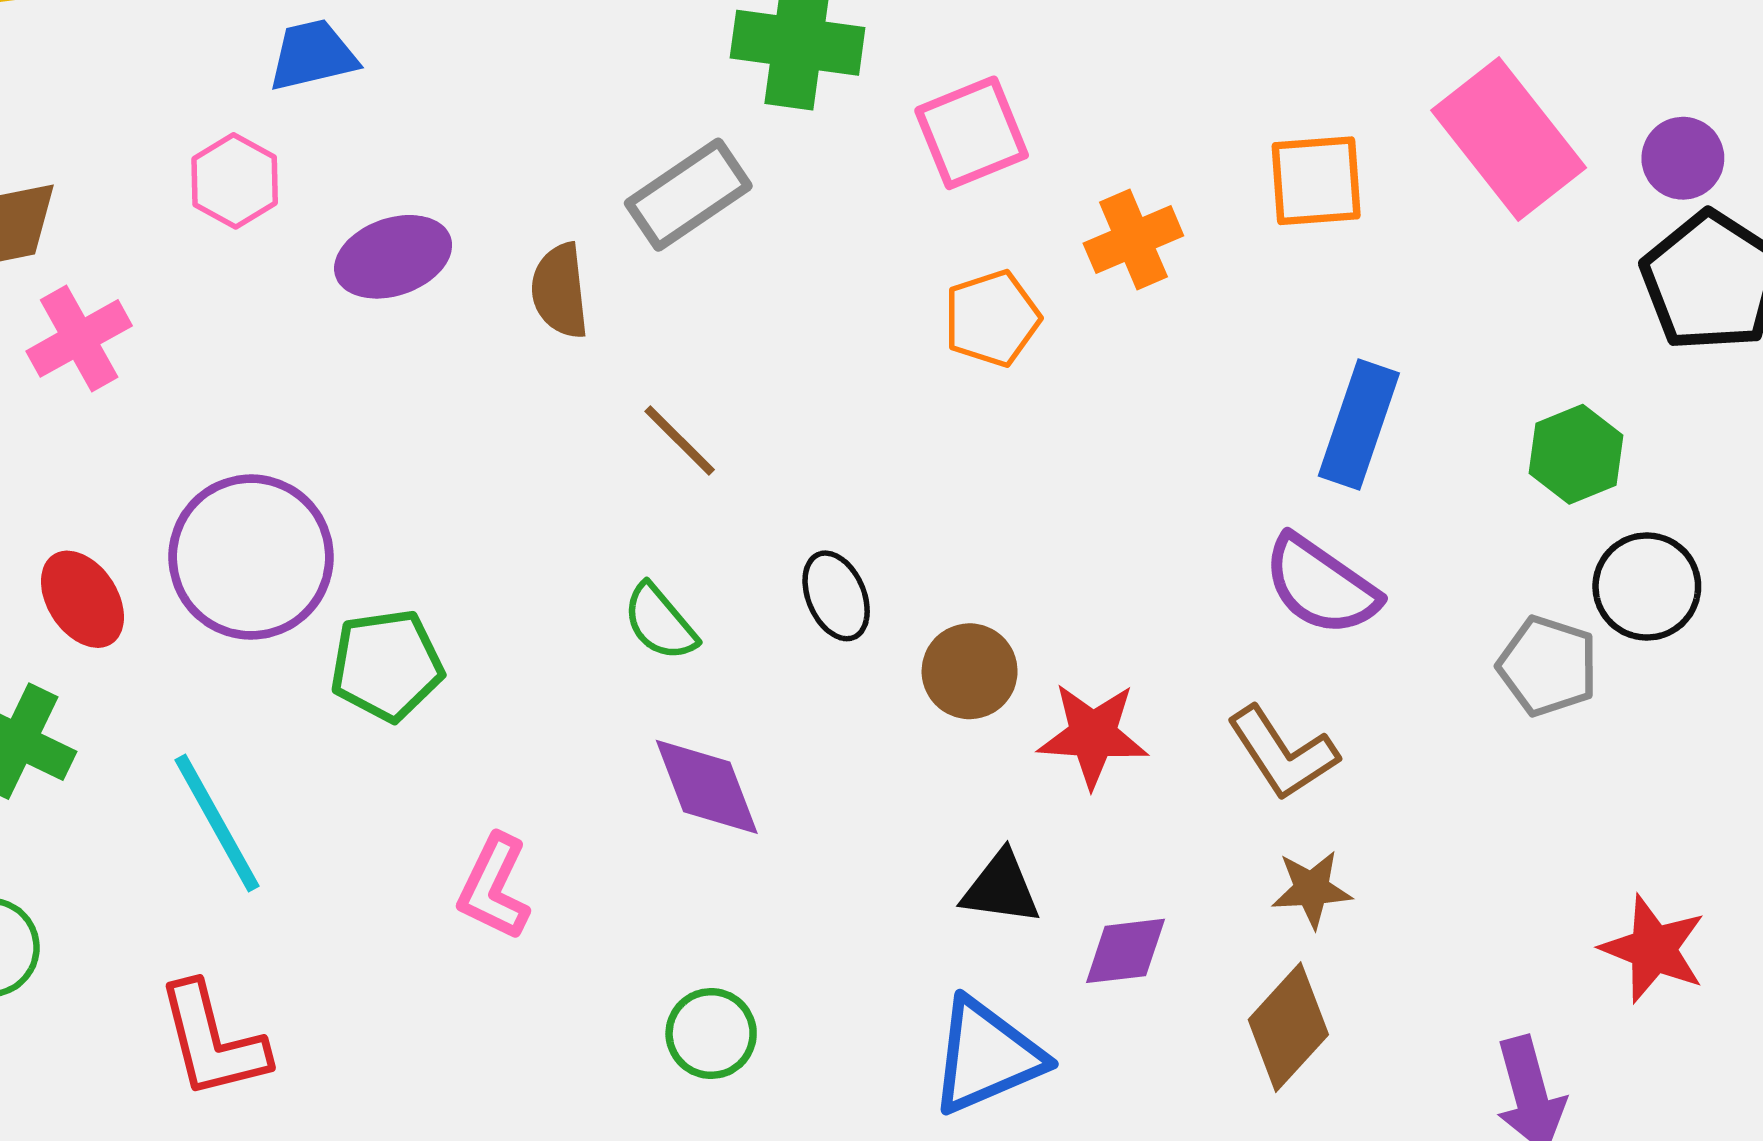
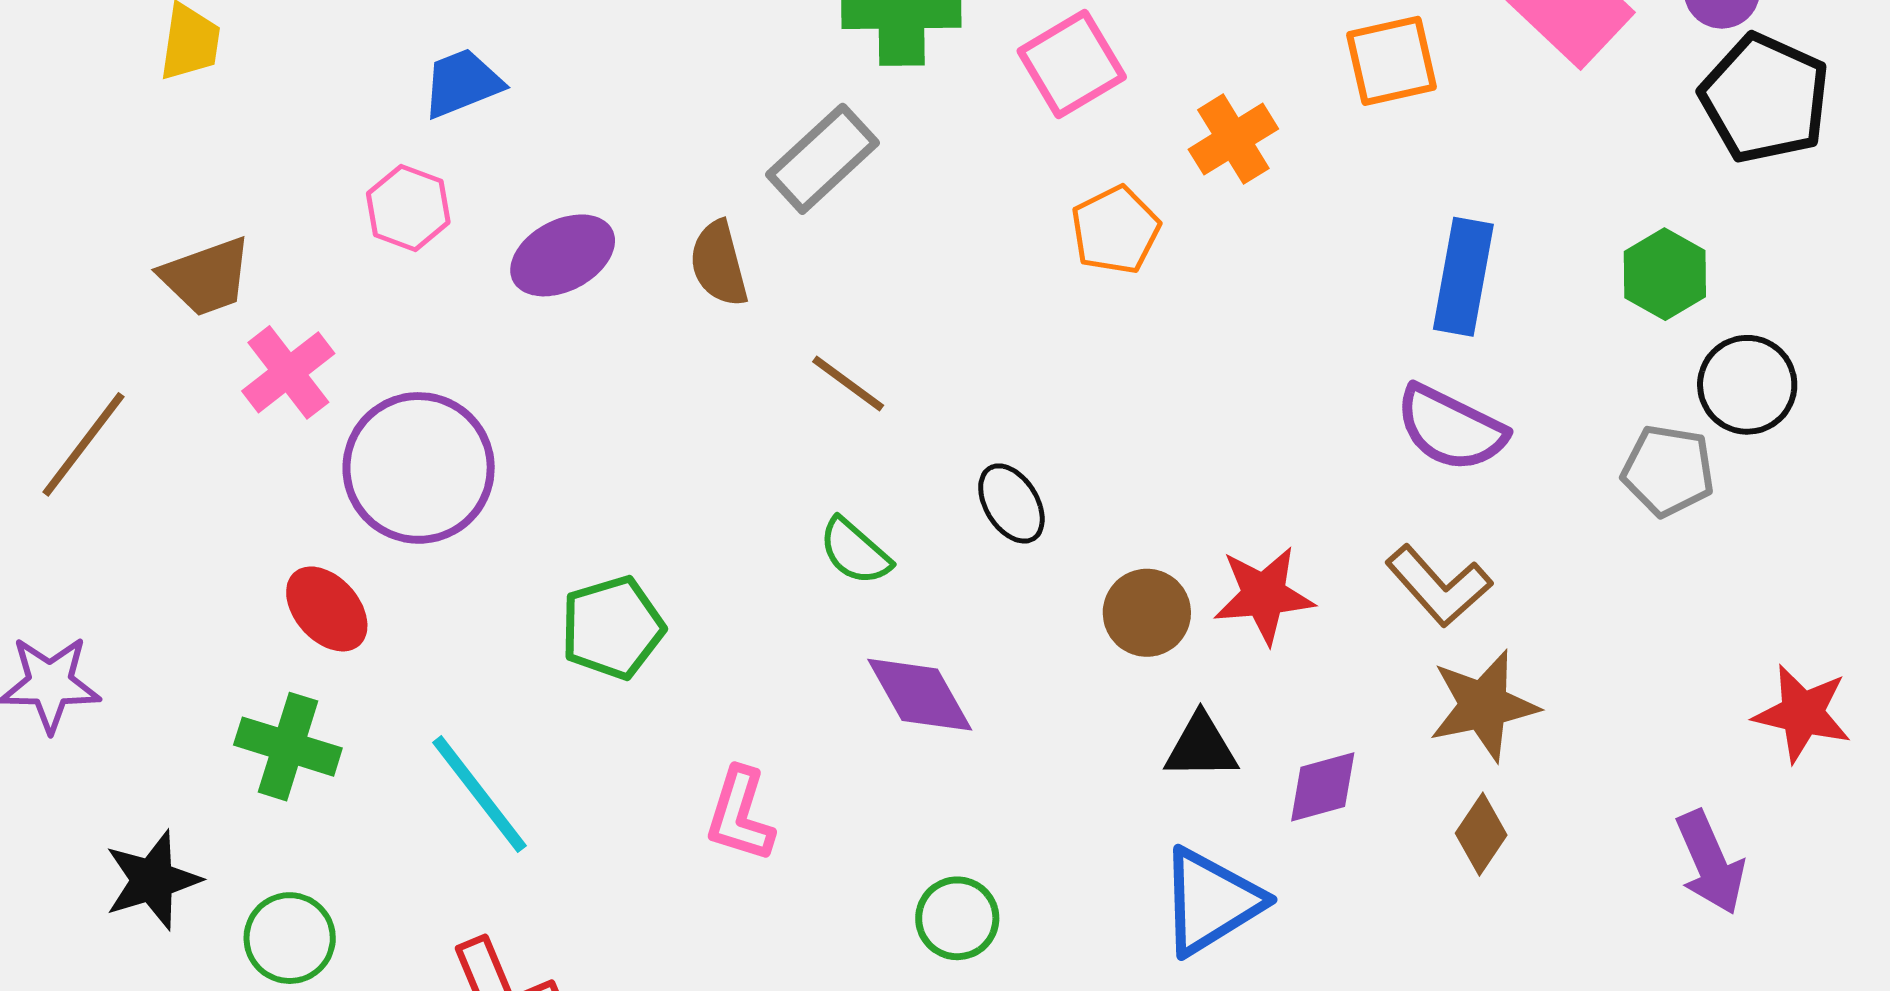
purple circle: (251, 557) -> (419, 468), moved
brown circle: (970, 671) -> (1147, 613), moved
brown star: (1312, 889) -> (1484, 705), size x1.5
brown diamond: (1288, 1027) -> (1481, 834), size x0.7

